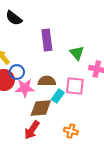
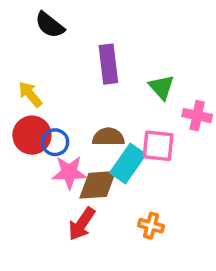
blue circle: (17, 72) -> (55, 142), moved
pink star: (25, 88) -> (69, 172), moved
cyan rectangle: (58, 96) -> (128, 164), size x1.5

